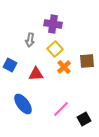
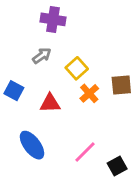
purple cross: (53, 24) -> (53, 19), moved
gray arrow: (30, 40) -> (42, 56), turned -136

